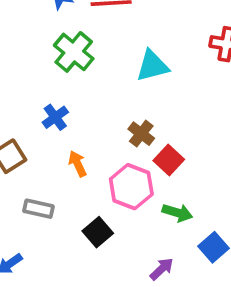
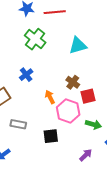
red square: (169, 160) -> (88, 96), turned 35
orange arrow: (77, 164) -> (50, 97), moved
black square: (98, 232) -> (51, 136), turned 35

